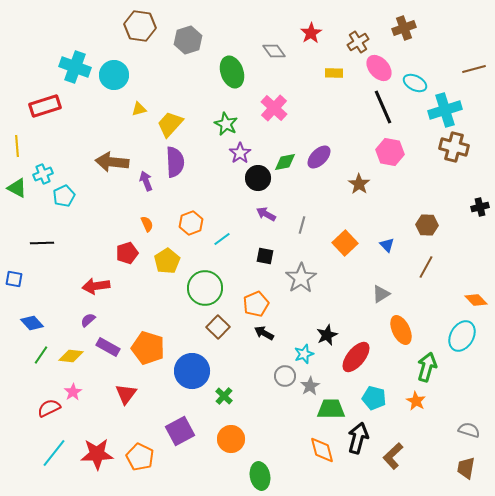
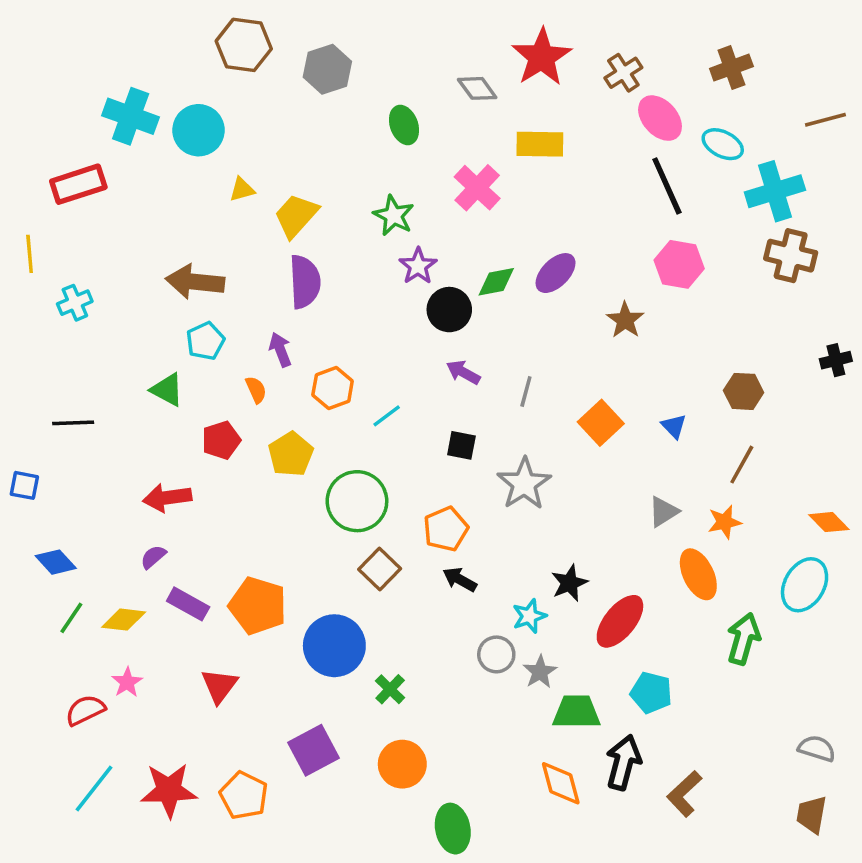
brown cross: (404, 28) -> (731, 68), moved
red star: (311, 33) -> (542, 57), size x1.6
green ellipse: (232, 72) -> (404, 125), size x0.7
yellow rectangle: (334, 73) -> (540, 144), moved, size x1.5
purple arrow: (146, 181) -> (280, 350), moved
green triangle: (17, 188) -> (167, 390), moved
cyan pentagon: (64, 196) -> (205, 341), moved
orange star: (416, 401) -> (724, 522), moved, turned 30

